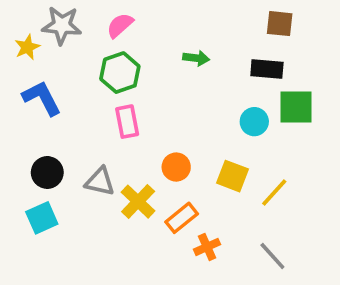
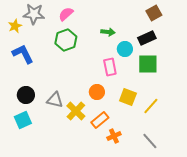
brown square: (280, 24) -> (154, 13), turned -35
black rectangle: (267, 69) -> (147, 38), turned -30
green square: (296, 107) -> (148, 64), moved
pink rectangle: (127, 122) -> (110, 67), moved
cyan circle: (254, 122) -> (125, 49), moved

